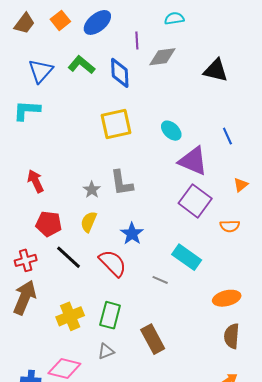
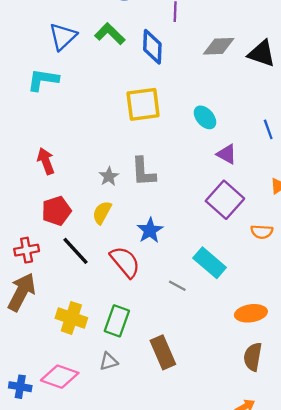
gray diamond: (162, 57) -> (219, 46), moved
purple triangle: (193, 161) -> (227, 154), size x0.6
red pentagon: (49, 224) -> (56, 211), turned -30
yellow cross: (70, 316) -> (71, 318), turned 36

